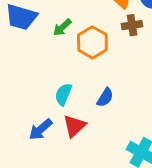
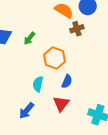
orange hexagon: (92, 42) -> (55, 58), moved
red triangle: (74, 126) -> (61, 104), moved

